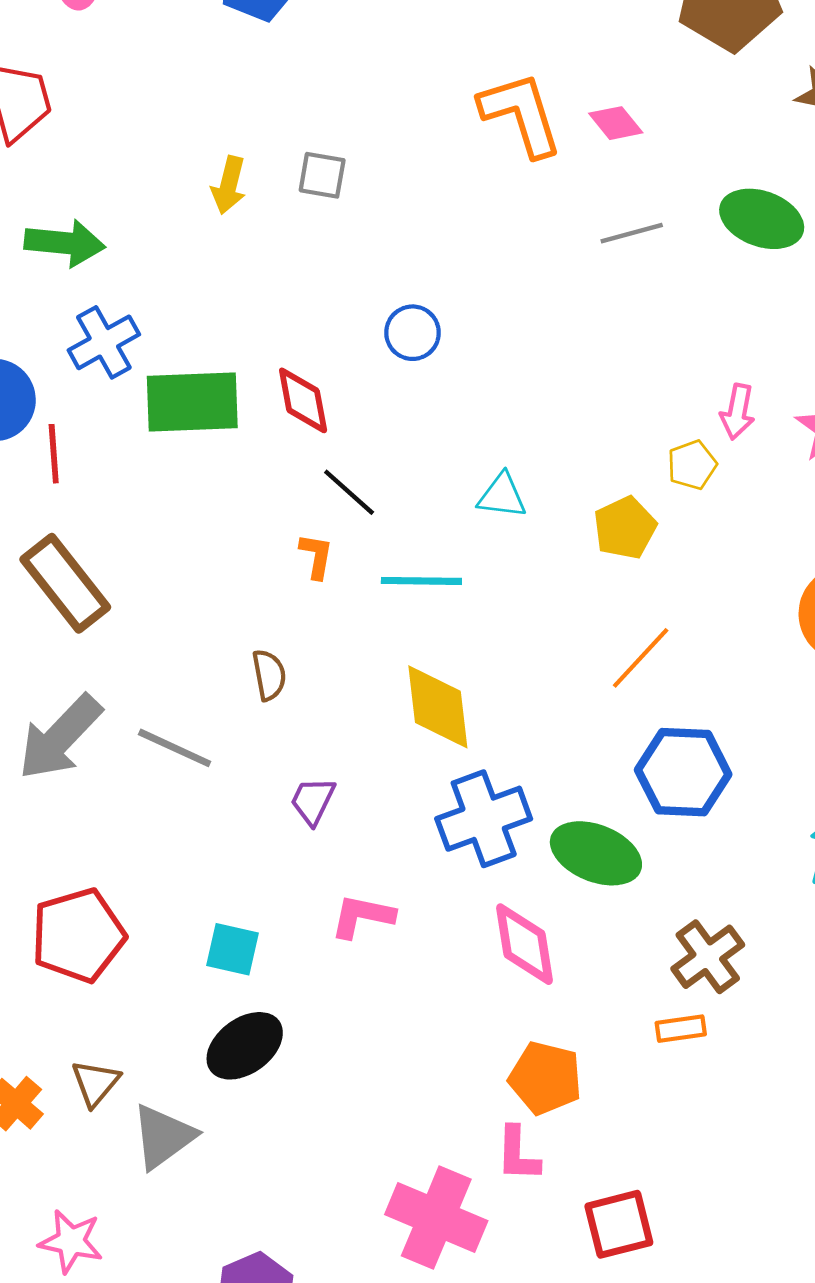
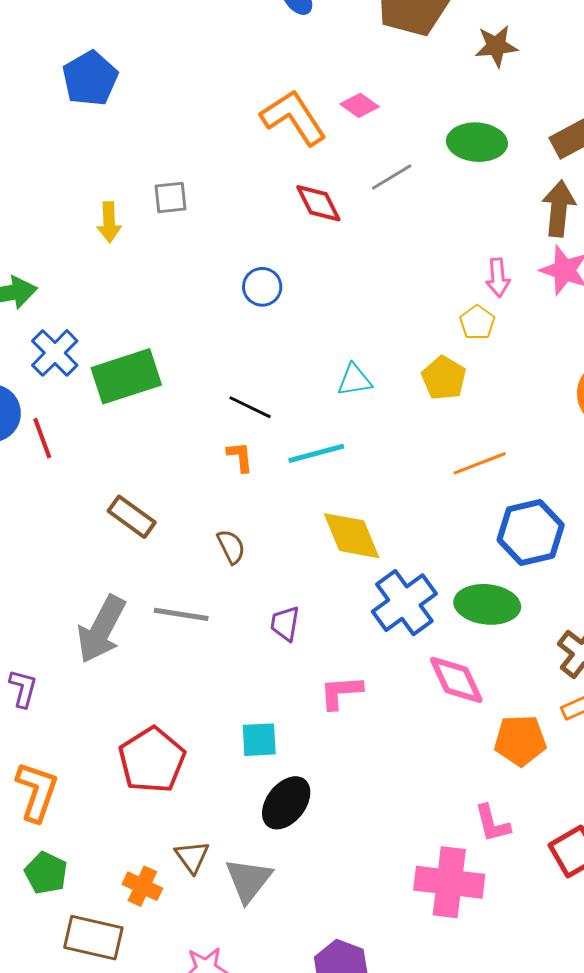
red diamond: (303, 400) -> (318, 203), moved
brown rectangle: (65, 583) -> (132, 517), moved, size x0.7
orange line: (641, 658) -> (480, 463), turned 42
orange pentagon: (545, 1078) -> (520, 740), moved

